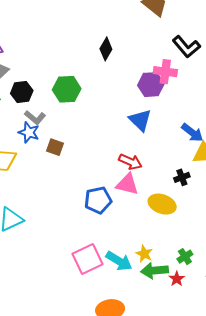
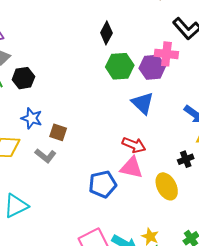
green hexagon: (67, 89) -> (120, 66), moved
gray L-shape: (35, 117) -> (46, 156), moved
yellow ellipse: (162, 204) -> (167, 186), turned 44

